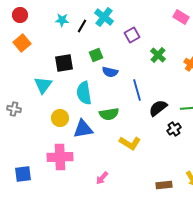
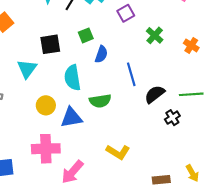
blue semicircle: (110, 72) -> (101, 54), turned -84
yellow L-shape: (130, 143) -> (118, 152), moved
pink arrow: (102, 178) -> (72, 172), moved, size x1.6

